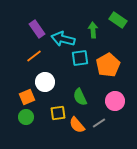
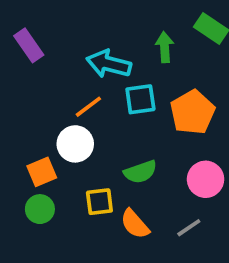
purple rectangle: (37, 29) -> (29, 45), moved
orange line: (34, 56) -> (88, 107), moved
green semicircle: (80, 97) -> (140, 172), turned -84
gray line: (99, 123) -> (189, 228), moved

